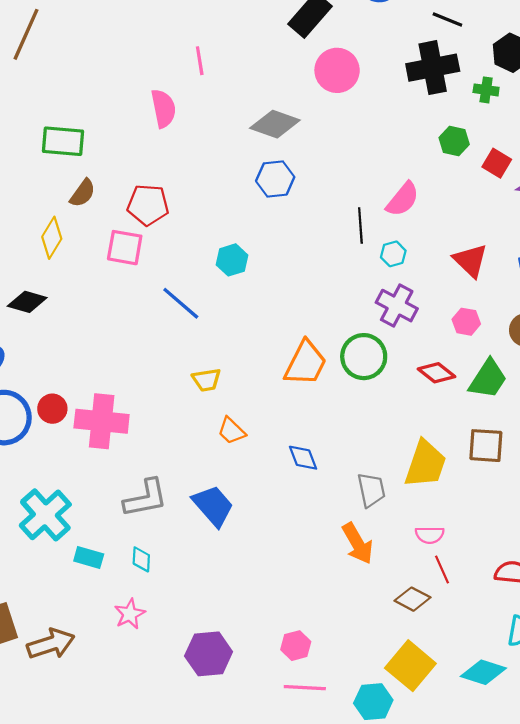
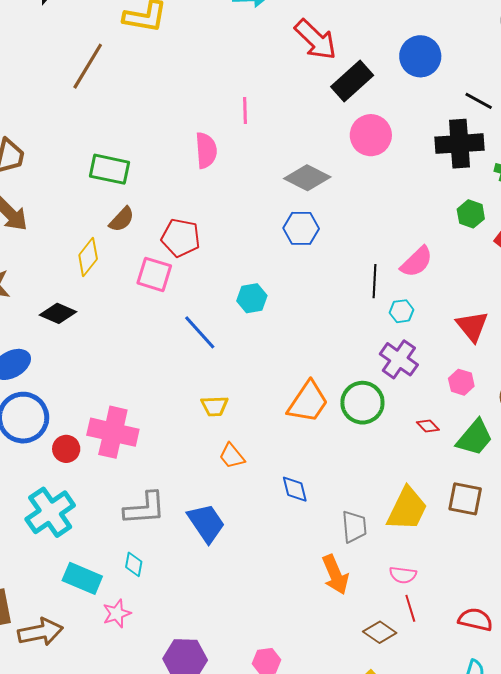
red diamond: (436, 373) -> (428, 426), size x0.7
red circle: (52, 409) -> (66, 449), moved
cyan rectangle: (89, 557) -> (82, 578), moved, size x1.4

